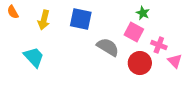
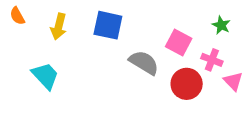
green star: (143, 13) -> (221, 25), moved

